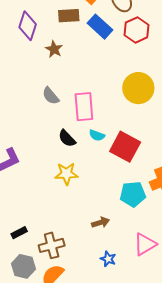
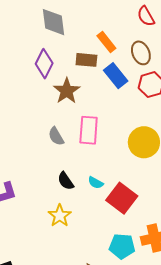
brown star: (54, 49) -> (67, 91), size x1.5
pink rectangle: (84, 107) -> (89, 130), moved
yellow star: (66, 174) -> (60, 216), turned 30

